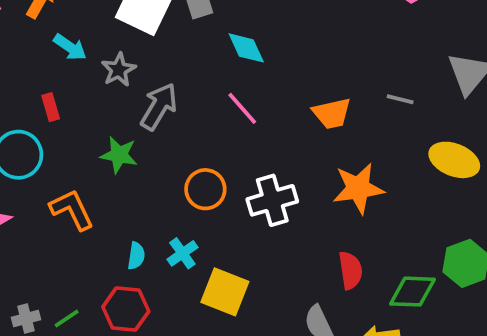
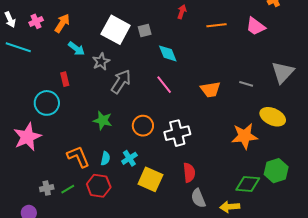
green star: (119, 155) -> (103, 120), moved
orange star: (358, 188) -> (245, 136), moved
orange L-shape: (72, 210) -> (78, 157), moved
red semicircle: (350, 270) -> (189, 173), moved

